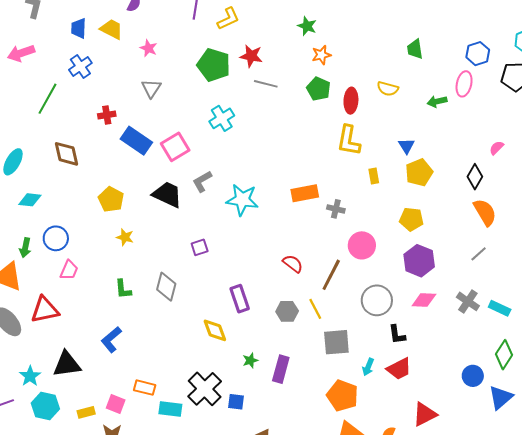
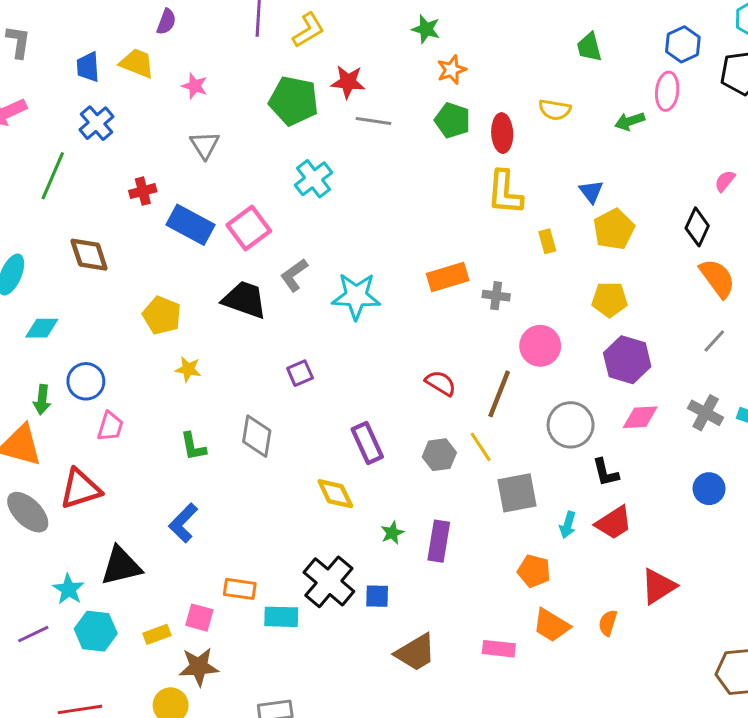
blue circle: (473, 376) -> (709, 489), moved
orange pentagon: (342, 396) -> (534, 571), size x0.7

